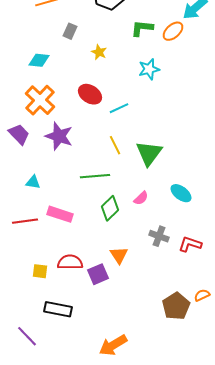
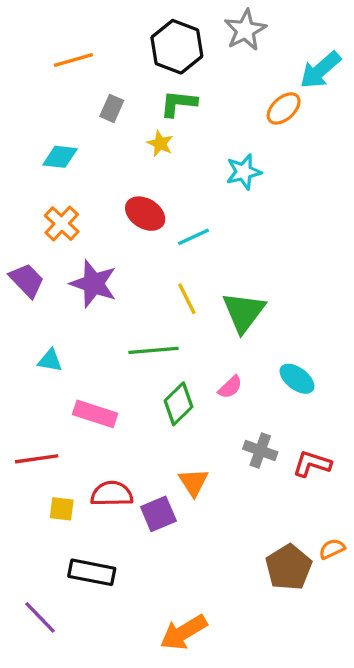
green L-shape: (142, 28) -> (179, 103), moved
orange cross: (40, 100) -> (62, 224), size x0.7
red line: (25, 221) -> (37, 459), moved

